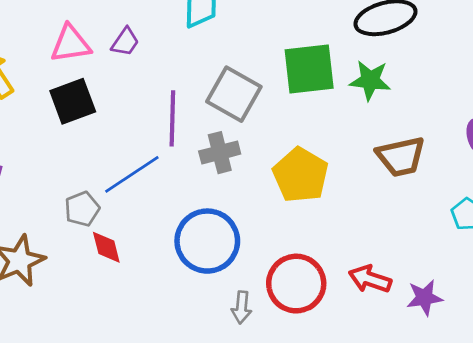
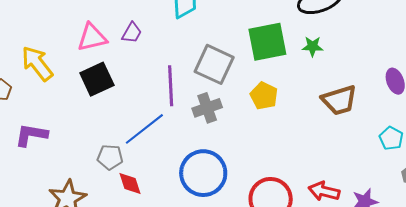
green star: (370, 80) -> (312, 46), size x0.7
yellow pentagon: (301, 175) -> (264, 96), moved, size x0.7
gray pentagon: (82, 209) -> (110, 157), turned 30

